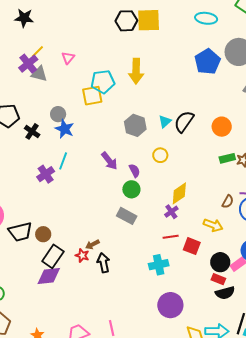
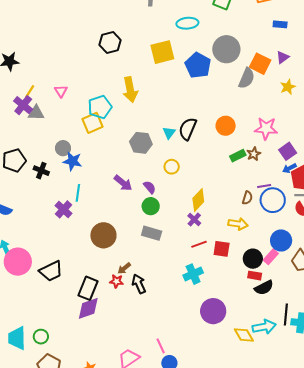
yellow square: (149, 20) -> (162, 52), moved
brown circle: (43, 234) -> (103, 235), moved, size x1.6

